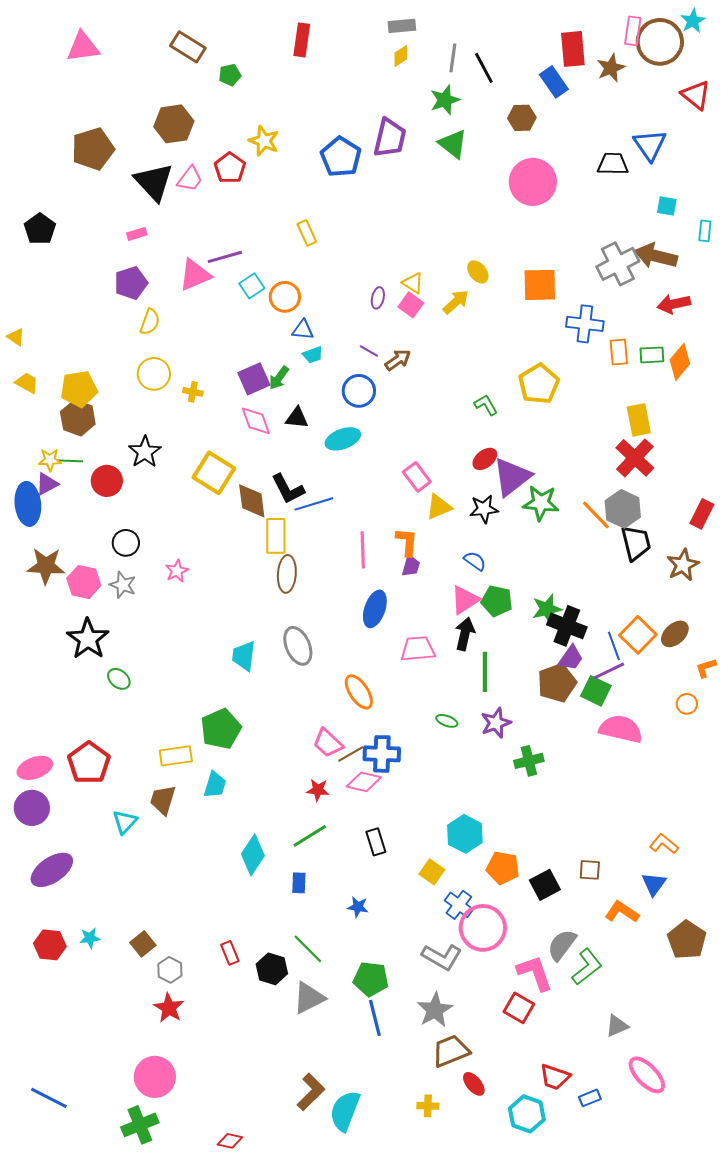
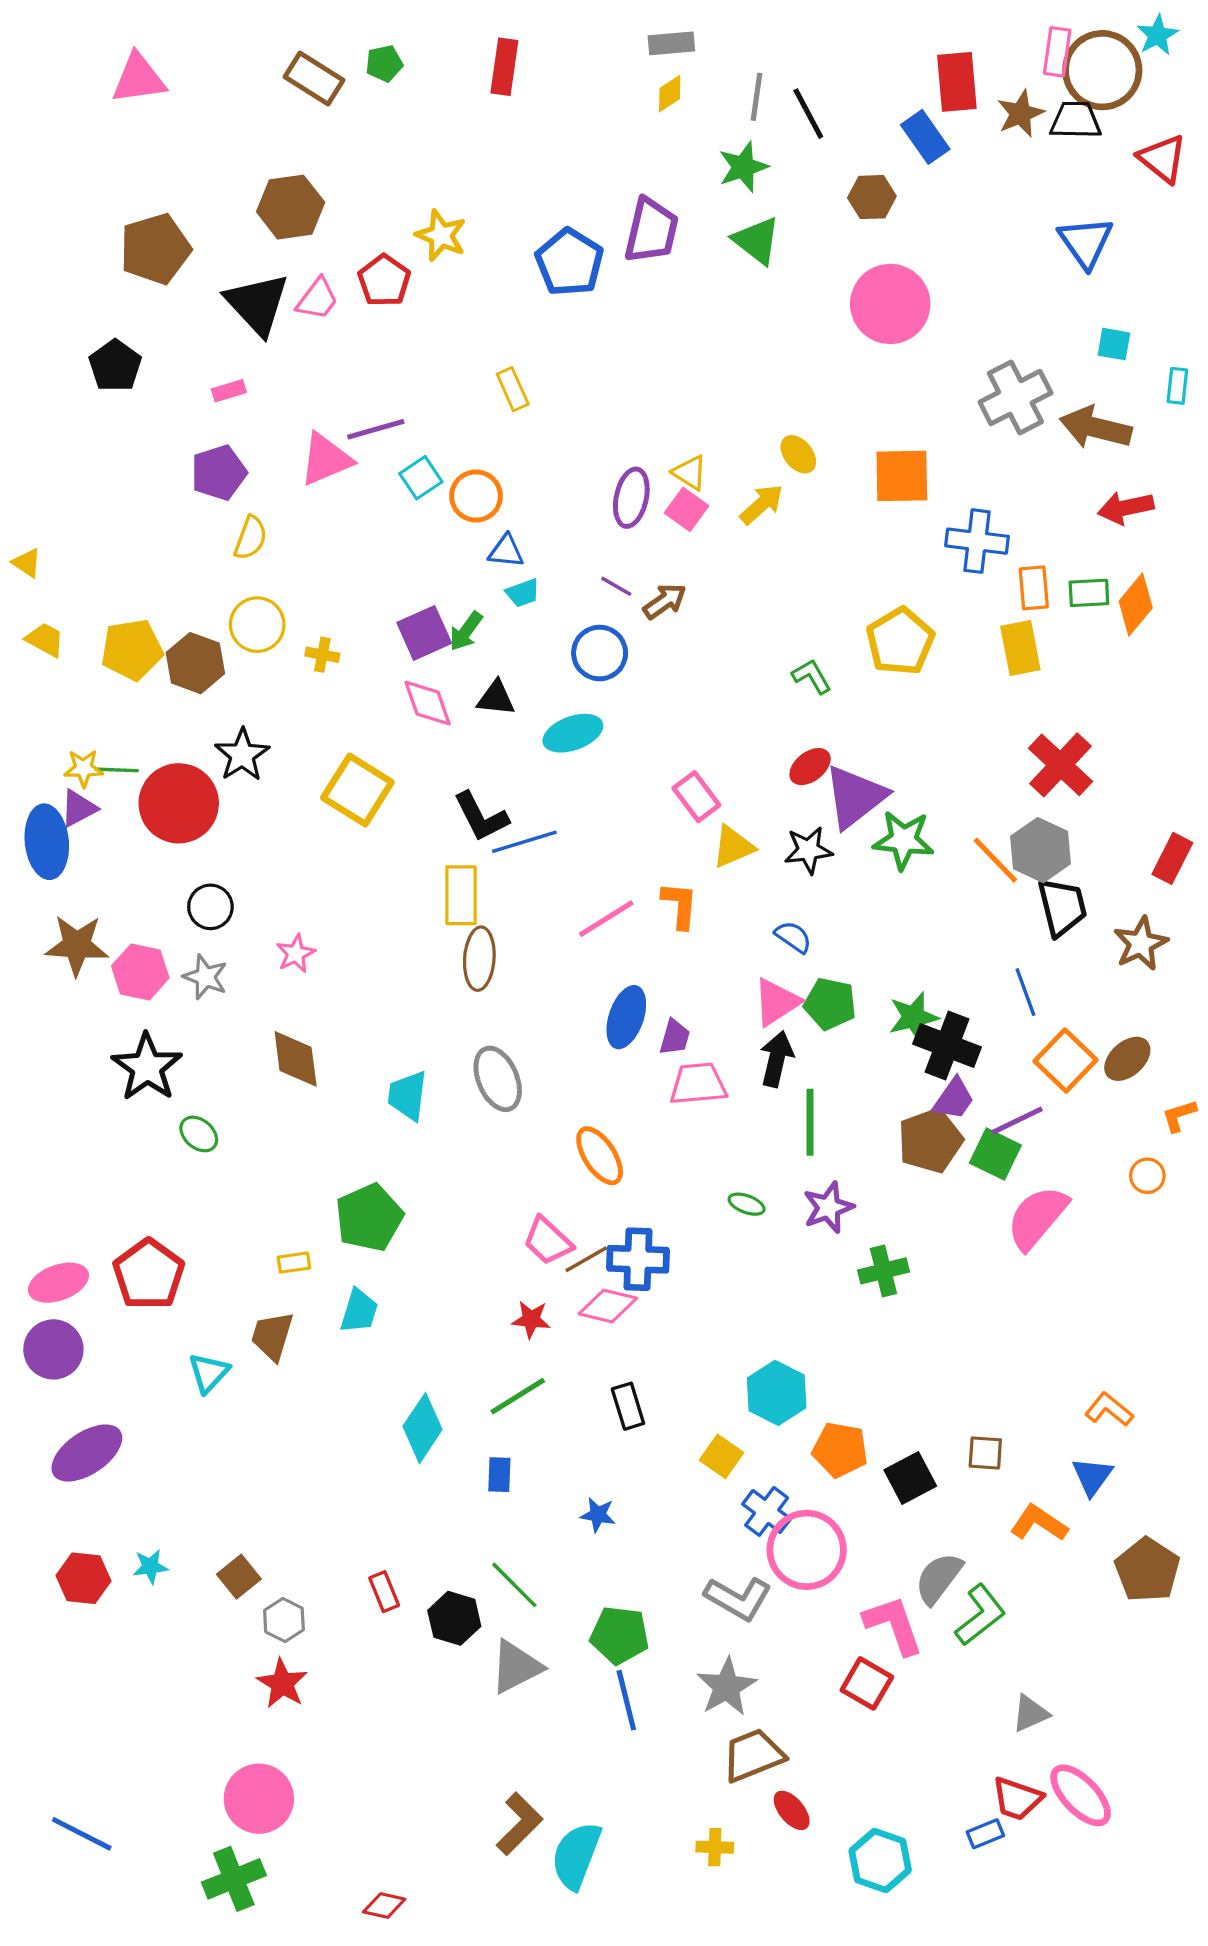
green pentagon: (230, 75) -> (384, 63), moved
black trapezoid: (613, 164) -> (1076, 120), moved
black pentagon: (40, 229) -> (115, 366), moved
gray cross: (618, 264) -> (1015, 397), moved
purple ellipse: (378, 298) -> (631, 498), size x1.6
brown hexagon: (78, 418) -> (195, 663), moved
yellow rectangle: (639, 420) -> (1020, 648), moved
red circle: (107, 481) -> (179, 803), size x1.5
brown diamond: (252, 501) -> (296, 1059), moved
pink line: (363, 550) -> (606, 919), turned 60
purple trapezoid: (411, 566) -> (675, 1037), moved
blue line: (614, 646) -> (1025, 992), moved
pink semicircle: (621, 729) -> (1037, 1218), turned -63
yellow rectangle: (176, 756) -> (294, 1263), size x0.6
red trapezoid: (555, 1077) -> (1017, 1799), moved

